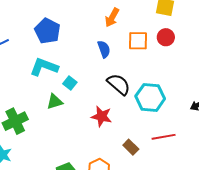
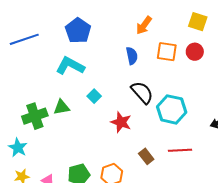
cyan square: (70, 83) -> (94, 96), moved
green triangle: (55, 102) -> (62, 107), moved

